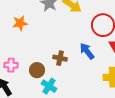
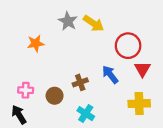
brown cross: (60, 58) -> (80, 82), turned -32
cyan cross: (49, 86) -> (86, 114), moved

